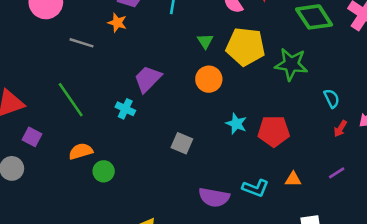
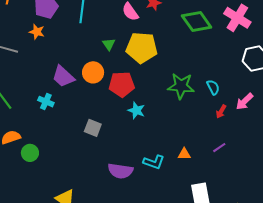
green star: (291, 64) -> (181, 86), moved
purple trapezoid: (148, 79) -> (63, 77), turned -90
orange circle: (209, 79) -> (93, 72), moved
red pentagon: (274, 131) -> (122, 84), moved

